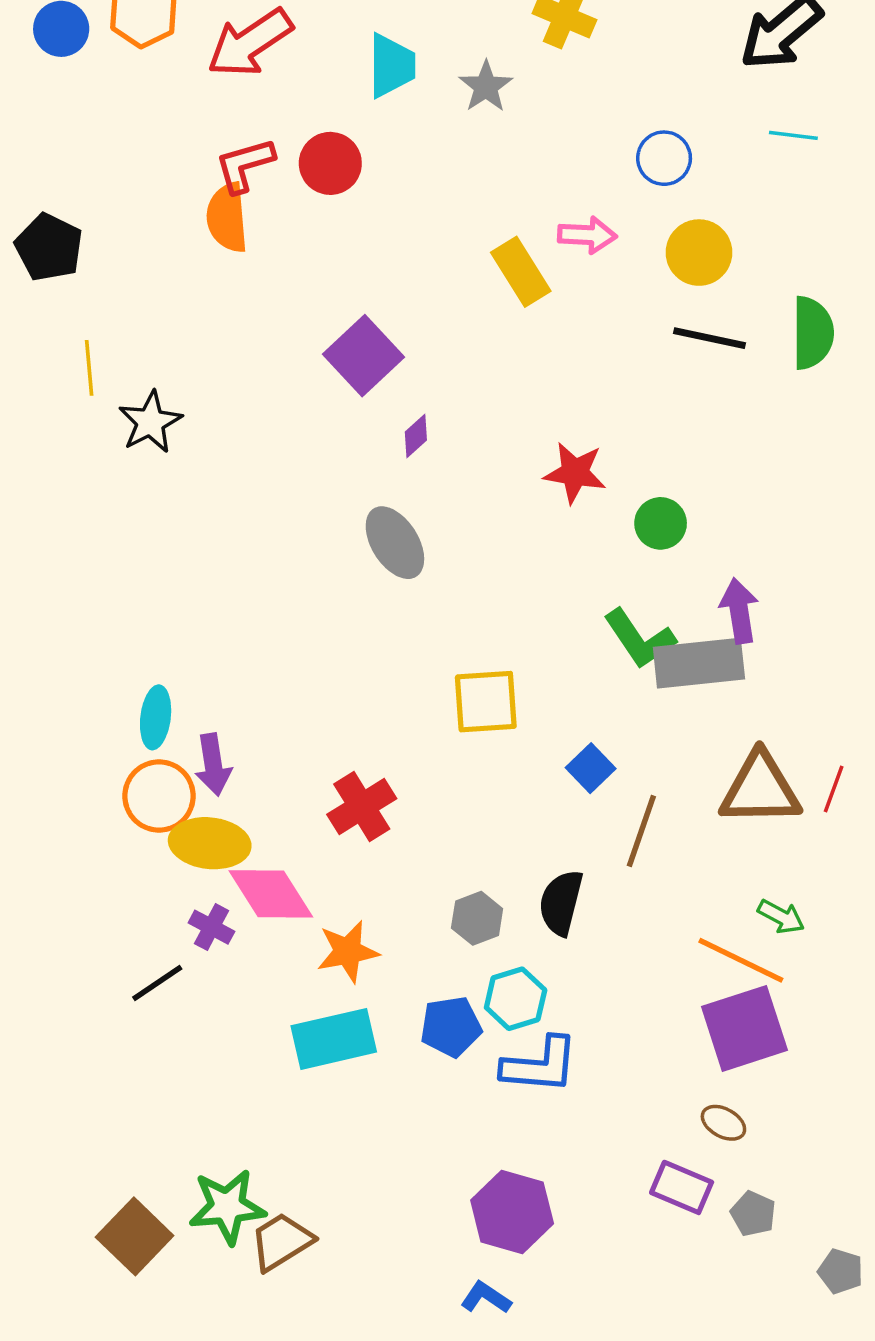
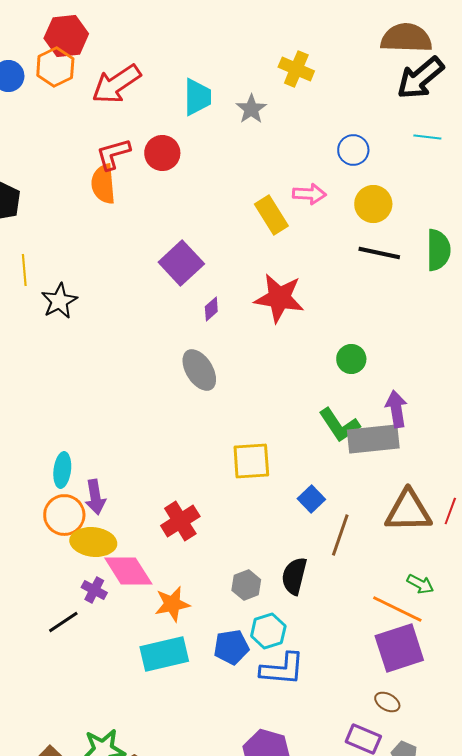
red star: (575, 473) -> (279, 298), moved, size x1.4

